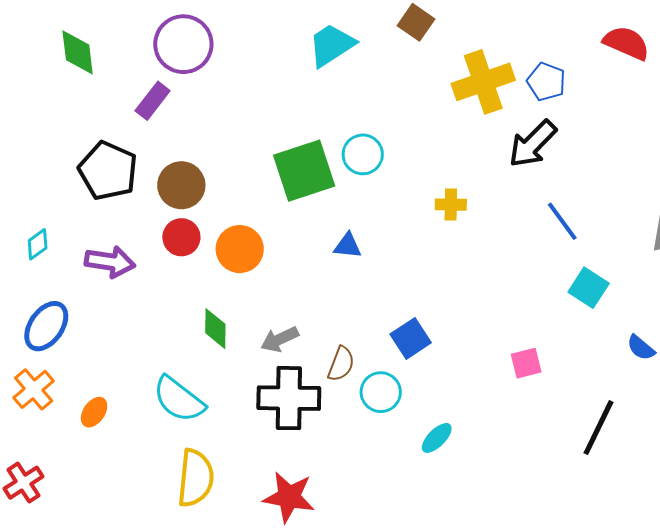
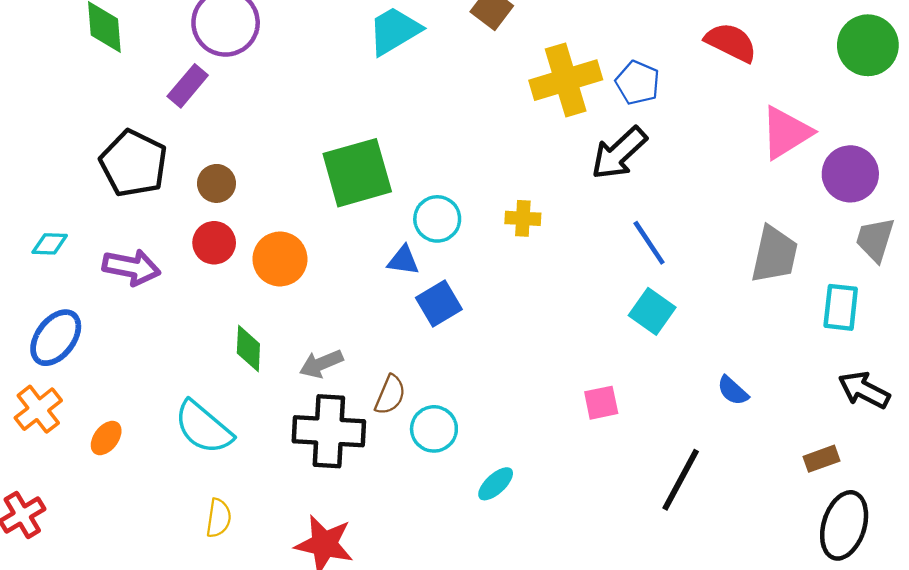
cyan circle: (363, 154) -> (437, 219), moved
brown circle: (181, 185) -> (216, 183), size x0.7
cyan diamond: (38, 244) -> (50, 244), turned 36
cyan square: (589, 288) -> (652, 311), moved
blue square: (411, 338) -> (439, 303), moved
yellow semicircle: (195, 478) -> (219, 518), size x0.6

